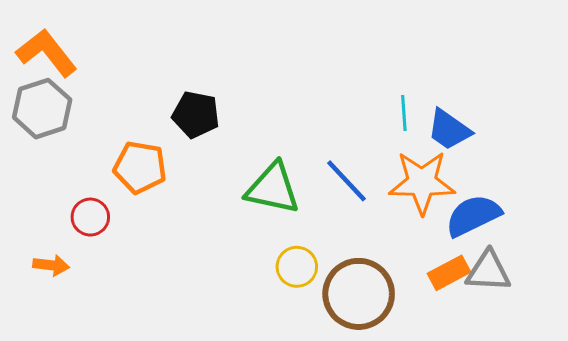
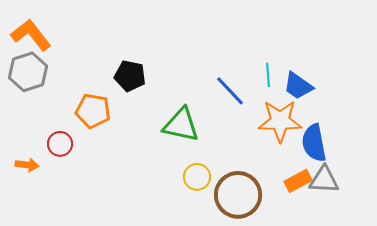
blue line: (347, 181) -> (230, 91), moved
blue semicircle: (473, 216) -> (314, 143), turned -75
orange arrow: (51, 265) -> (27, 165), moved

